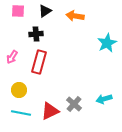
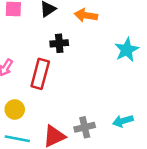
black cross: (36, 34) -> (59, 43), moved
gray cross: (74, 104) -> (85, 127), turned 35

